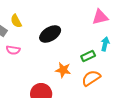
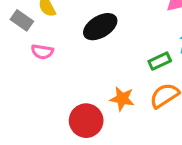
orange star: (63, 70) -> (122, 99), moved

